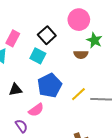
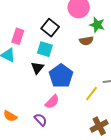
black triangle: (15, 90) -> (37, 68), moved, turned -32
yellow line: (78, 94) -> (92, 94), moved

